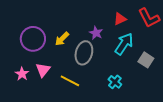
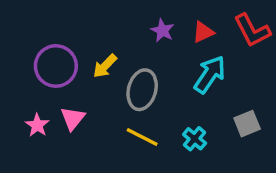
purple star: (96, 33) -> (162, 30), moved
gray square: (146, 60) -> (247, 124), moved, turned 35
yellow line: (70, 81) -> (142, 137), moved

